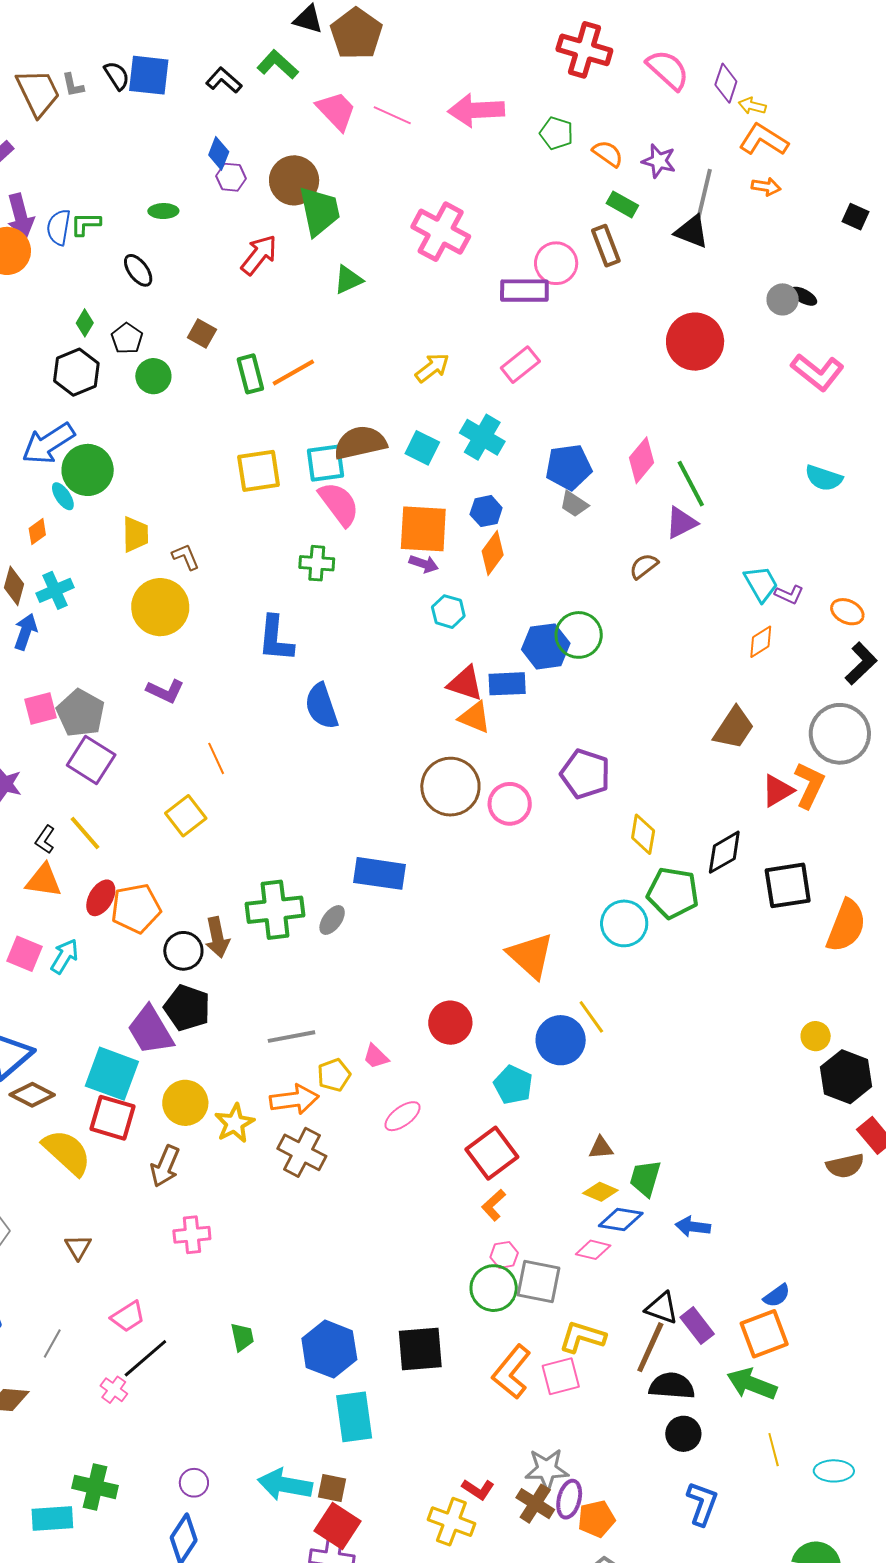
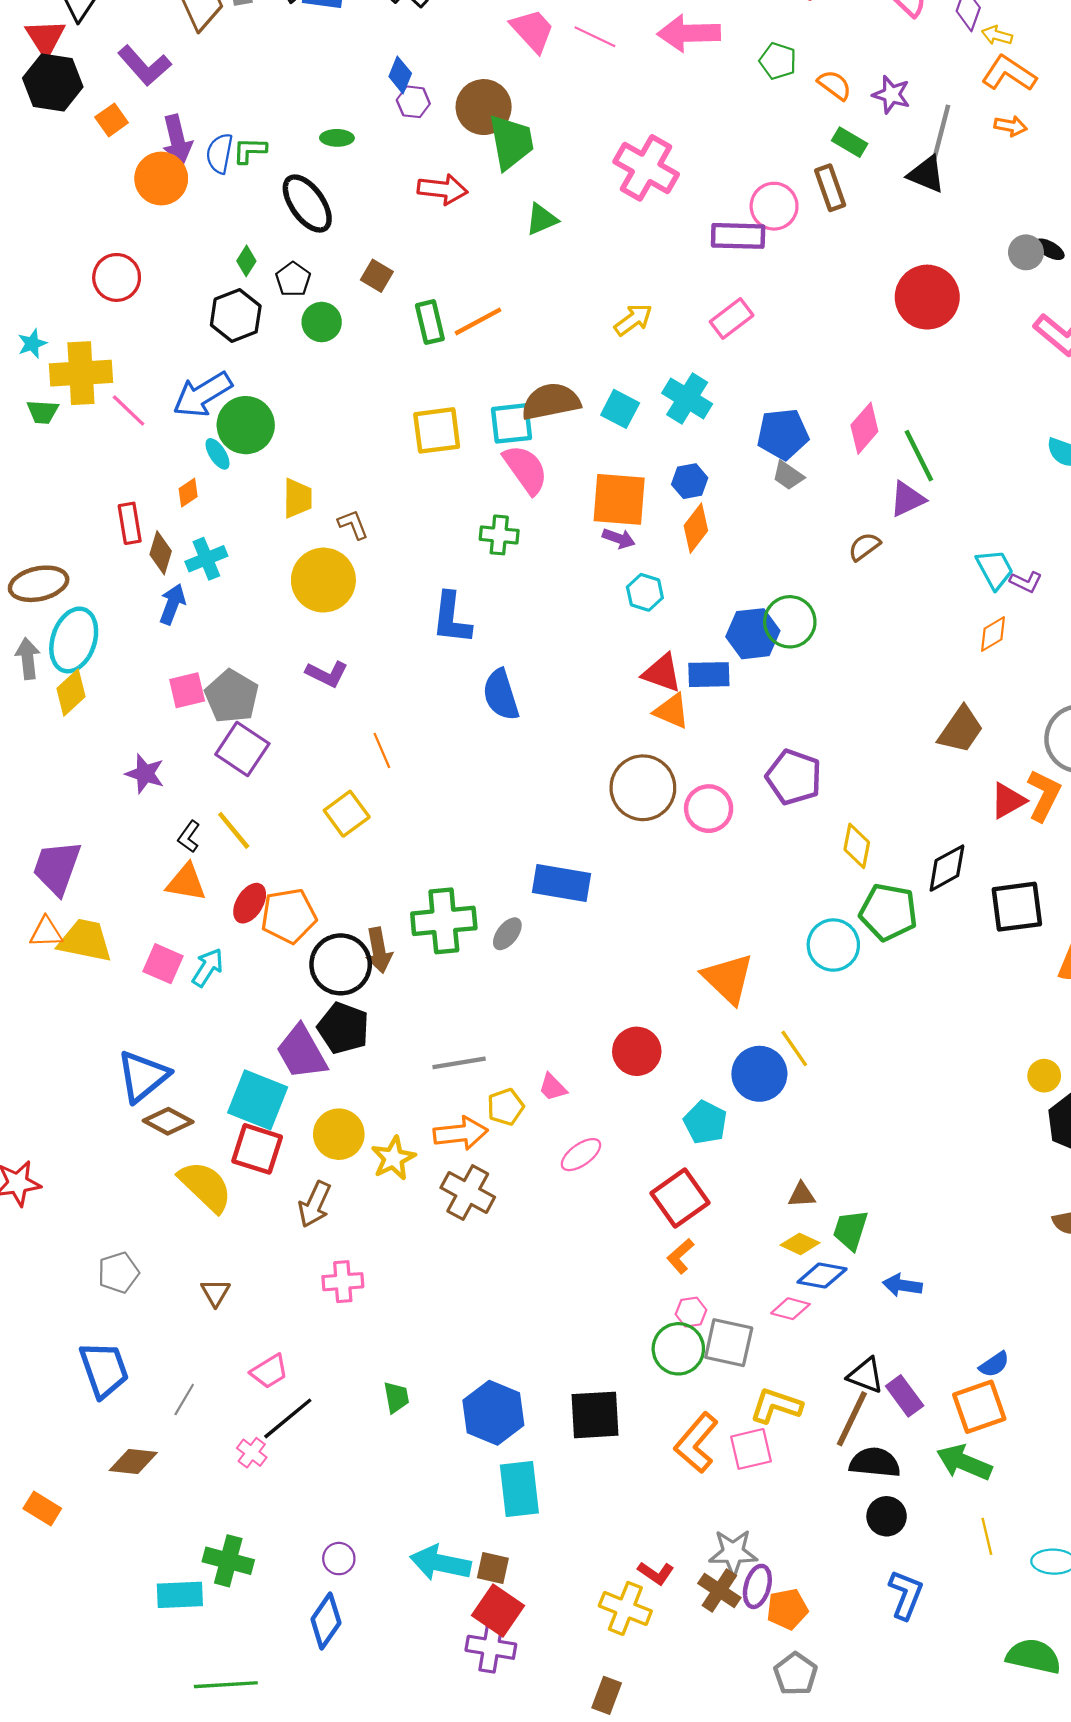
red arrow: (259, 255) -> (443, 189), turned 57
black ellipse: (138, 270) -> (307, 203), size x1.6
black circle: (183, 951) -> (341, 964), size x1.4

